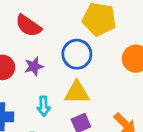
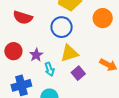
purple star: (34, 66) -> (36, 55), moved

